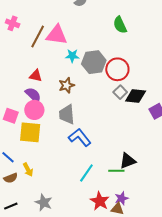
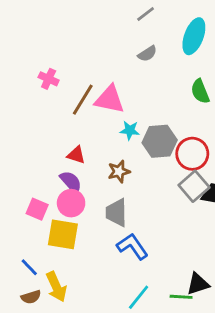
gray square: (120, 92) -> (194, 186), size x1.5
yellow arrow: (28, 170) -> (56, 287), size x1.5

